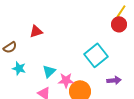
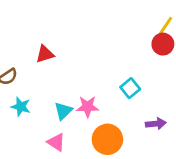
cyan square: (96, 55) -> (130, 88), size x0.6
pink star: (66, 80) -> (88, 107), moved

